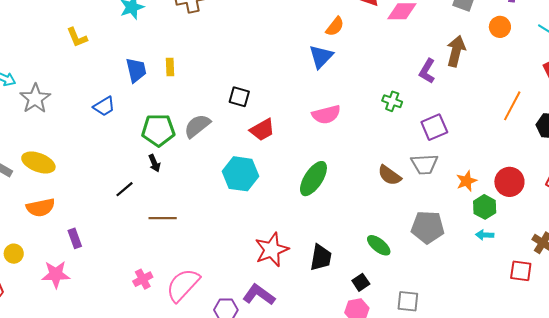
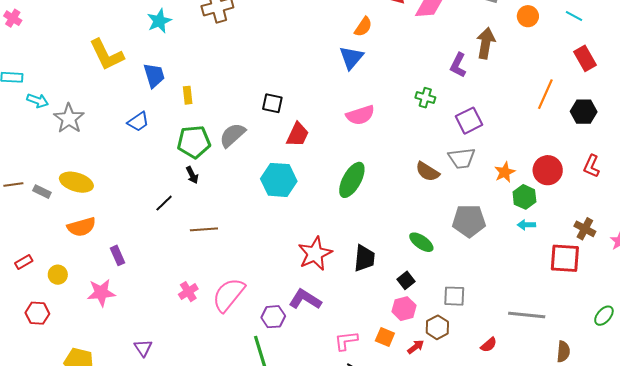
yellow L-shape: (77, 37) -> (107, 55), size x1.6
yellow rectangle: (170, 67) -> (188, 95), moved
blue trapezoid: (136, 70) -> (154, 75), moved
red trapezoid: (262, 130) -> (298, 135), turned -32
red square: (521, 271) -> (565, 258), size x1.4

